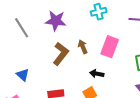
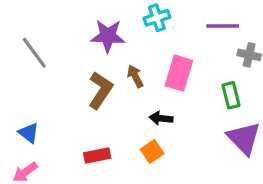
purple star: (56, 21) -> (108, 36), moved
blue triangle: (23, 75) -> (29, 133), moved

